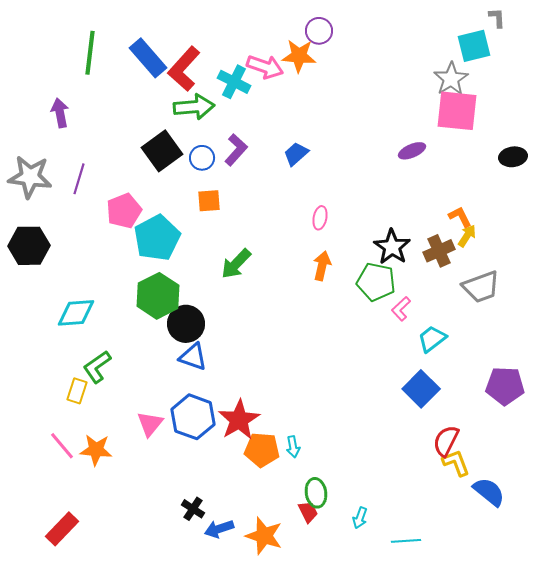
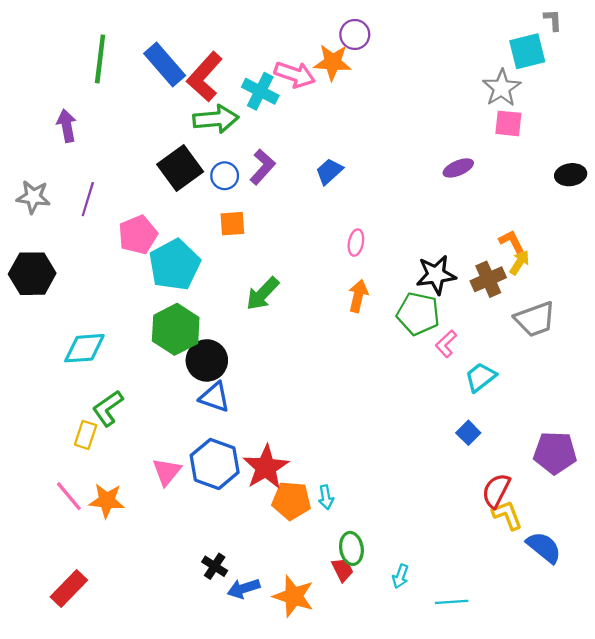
pink square: (457, 111) -> (508, 123), size x0.6
gray star: (30, 177) -> (33, 197), size x0.7
black star: (392, 247) -> (436, 275), turned 30
purple pentagon: (505, 386) -> (555, 453), moved
blue square: (421, 389) -> (468, 433), size x0.6

